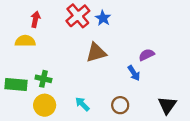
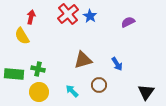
yellow semicircle: (25, 41) -> (22, 36), turned -120
brown triangle: (96, 52) -> (83, 60), moved
purple semicircle: (147, 55) -> (128, 22), moved
brown circle: (120, 105) -> (99, 85), moved

